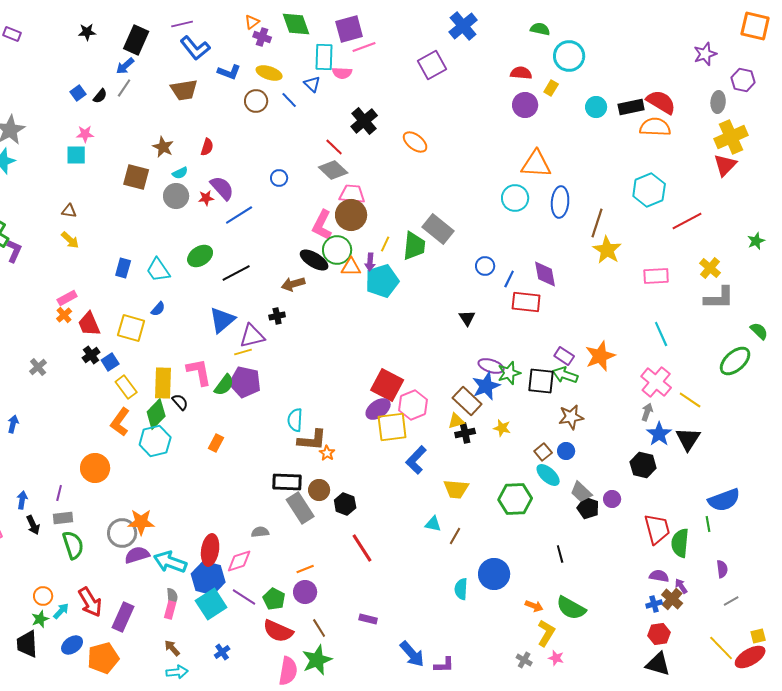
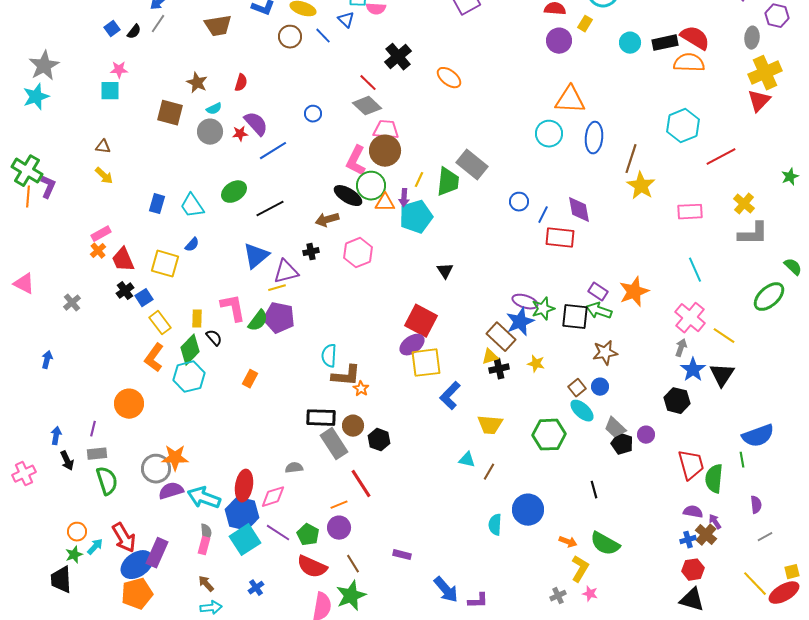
black triangle: (467, 318) -> (445, 271), moved
yellow rectangle: (163, 383) -> (197, 319), size x0.6
pink hexagon: (413, 405) -> (358, 253), moved
red line: (362, 548) -> (361, 484), moved
blue ellipse: (72, 645) -> (137, 565), moved, size x1.5
gray cross: (524, 660) -> (558, 596), turned 35

